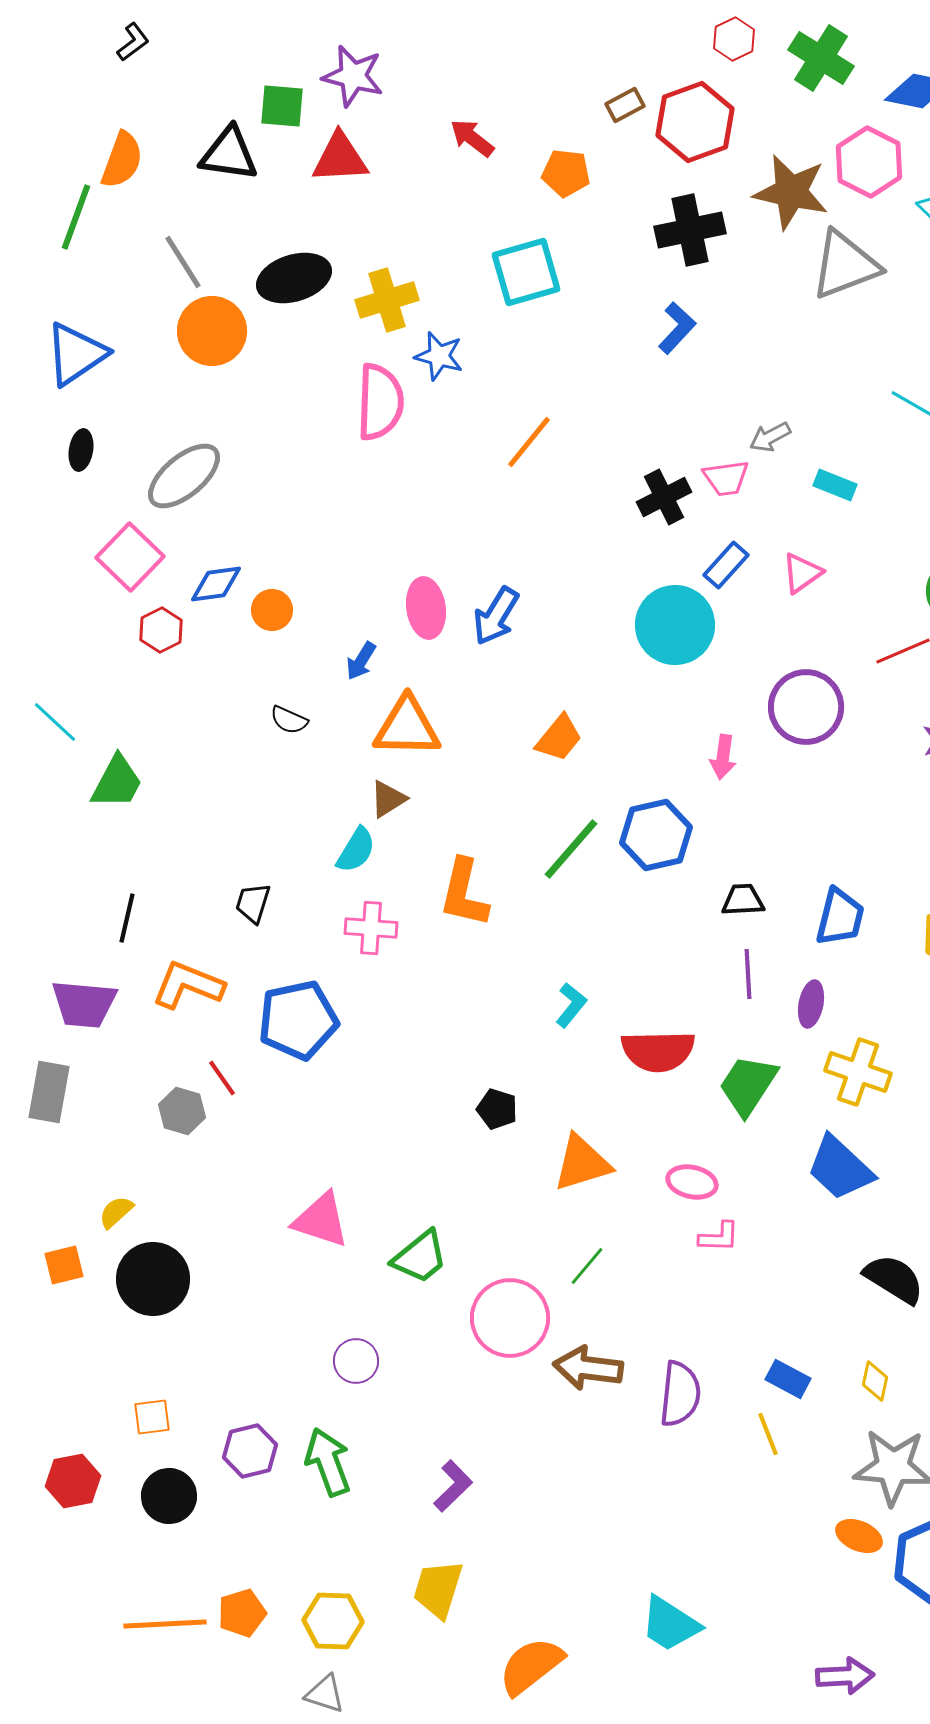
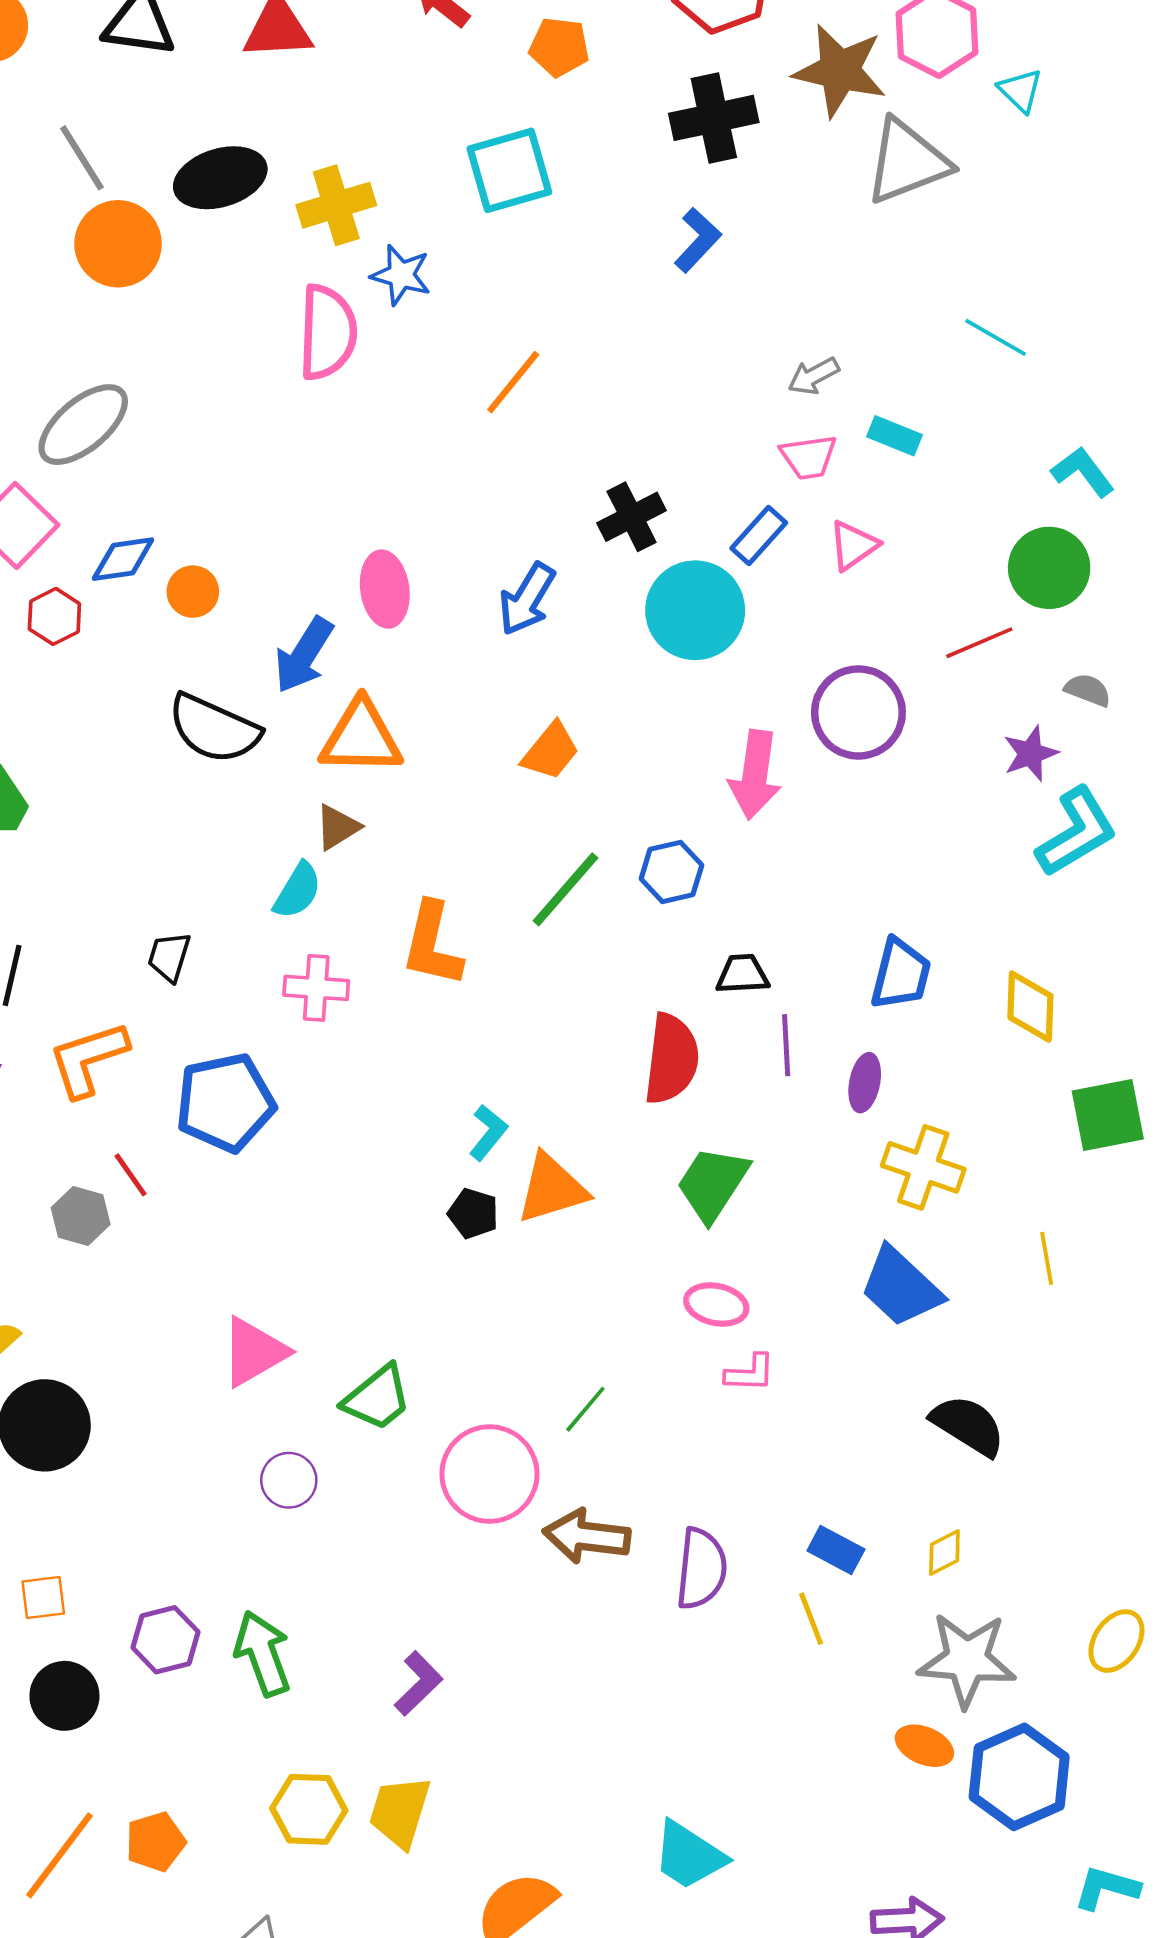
pink trapezoid: (726, 478) -> (809, 457), moved
black cross: (664, 497) -> (632, 517), moved
blue arrow: (496, 616) -> (527, 599), moved
blue arrow: (361, 661) -> (304, 655), size x1.6
black semicircle: (289, 720) -> (214, 729), size x2.0
pink arrow: (723, 757) -> (755, 775), size x1.6
blue hexagon: (656, 835) -> (671, 872), size x0.7
black trapezoid: (743, 900) -> (742, 974), moved
orange L-shape: (188, 985) -> (88, 1059), turned -40
cyan L-shape: (571, 1005) -> (488, 1132), moved
red semicircle: (658, 1051) -> (671, 1059), moved, turned -82
green trapezoid: (748, 1085) -> (713, 1184), moved
orange triangle: (582, 1163) -> (552, 1189), moved
pink triangle: (321, 1220) -> (254, 1352), turned -48
purple circle: (356, 1361) -> (289, 1480), moved
yellow diamond: (875, 1381) -> (944, 1553), turned 51
yellow hexagon: (333, 1621) -> (309, 1809), moved
orange line: (165, 1624) -> (59, 1855), turned -50

